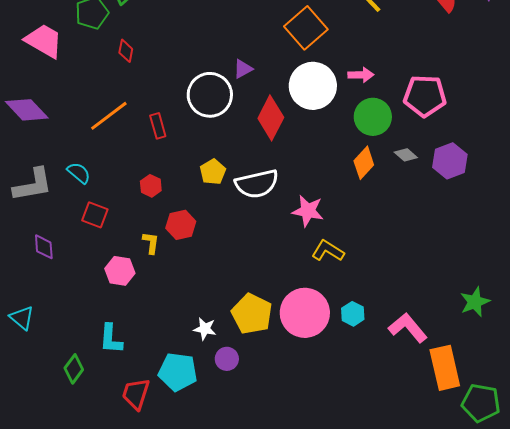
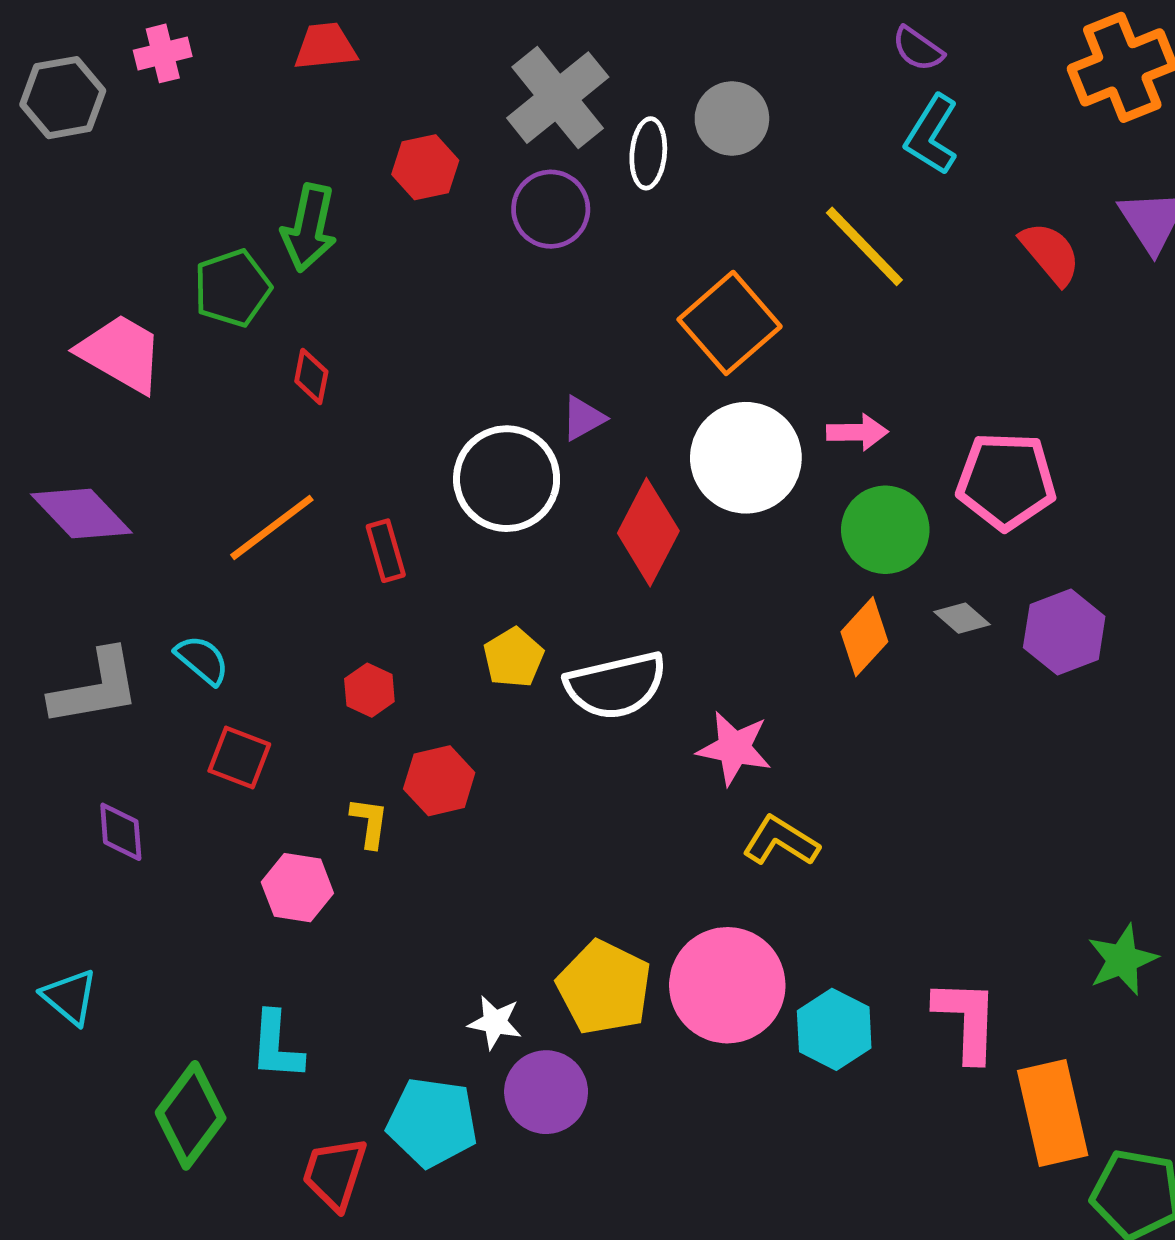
cyan hexagon: (353, 314) -> (834, 1029), moved, size x1.4
pink L-shape: (408, 328) -> (967, 1020), turned 42
purple circle: (227, 359) -> (546, 1092), size x1.5
green diamond: (74, 369) -> (191, 1115), size x1.5

